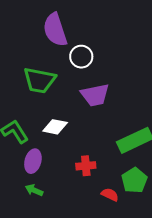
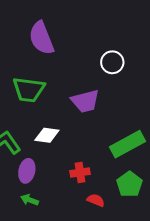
white circle: (81, 57) -> (112, 62), moved
red semicircle: (110, 195) -> (96, 200), moved

